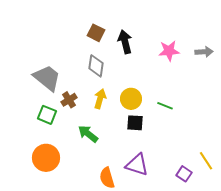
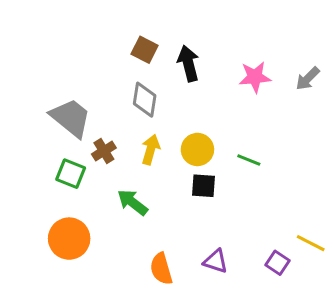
gray arrow: (204, 52) -> (308, 79), turned 138
yellow line: (206, 161) -> (311, 243), turned -30
purple triangle: (137, 165) -> (216, 261), moved, size x0.7

